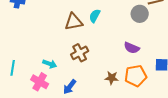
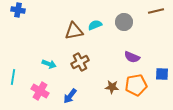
gray circle: (140, 14) -> (124, 22), moved
cyan semicircle: (95, 16) -> (95, 25), turned 40
cyan arrow: (50, 64) -> (49, 64), moved

